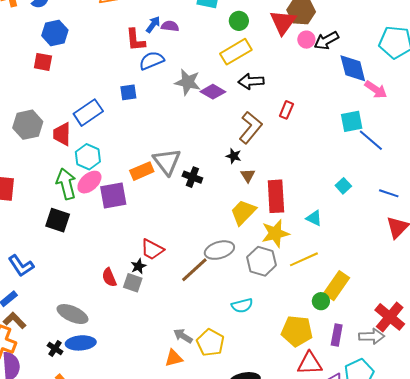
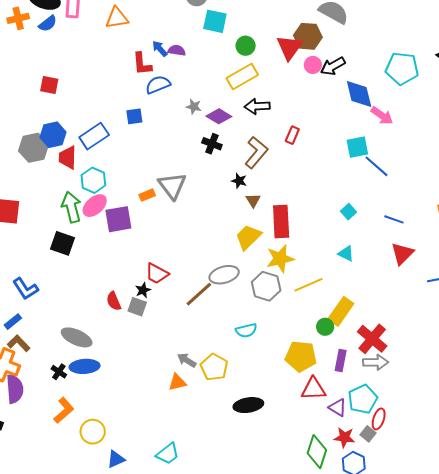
blue arrow: (153, 25) -> (160, 49), turned -78
blue hexagon: (55, 33) -> (53, 135), moved
gray star: (188, 82) -> (194, 107), size x0.6
orange rectangle: (142, 171) -> (147, 195), size x0.7
black cross: (192, 177) -> (212, 144), moved
cyan triangle: (314, 218) -> (346, 254), moved
red cross: (390, 317) -> (372, 339), moved

